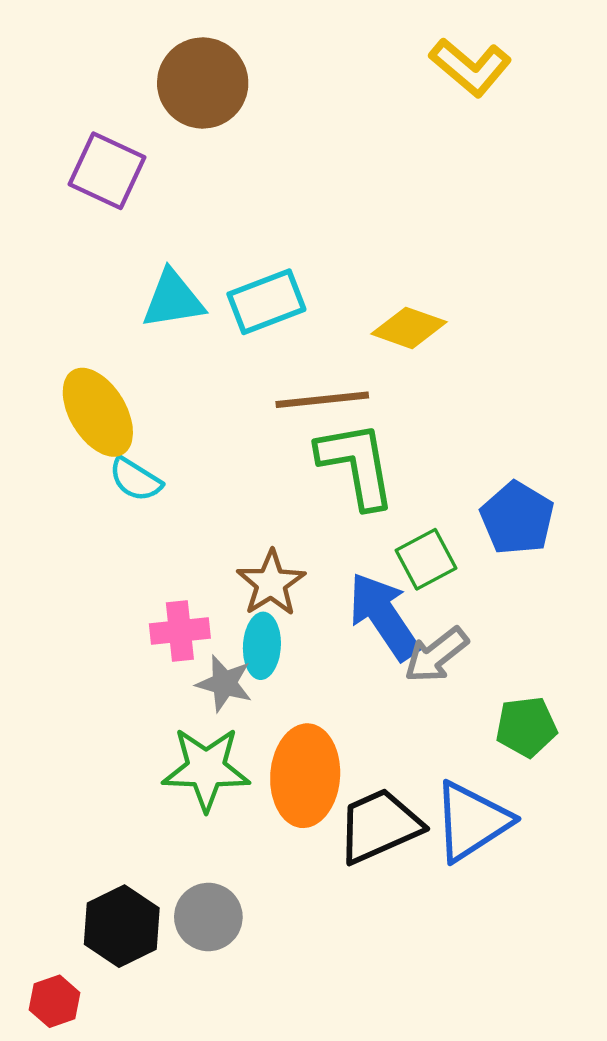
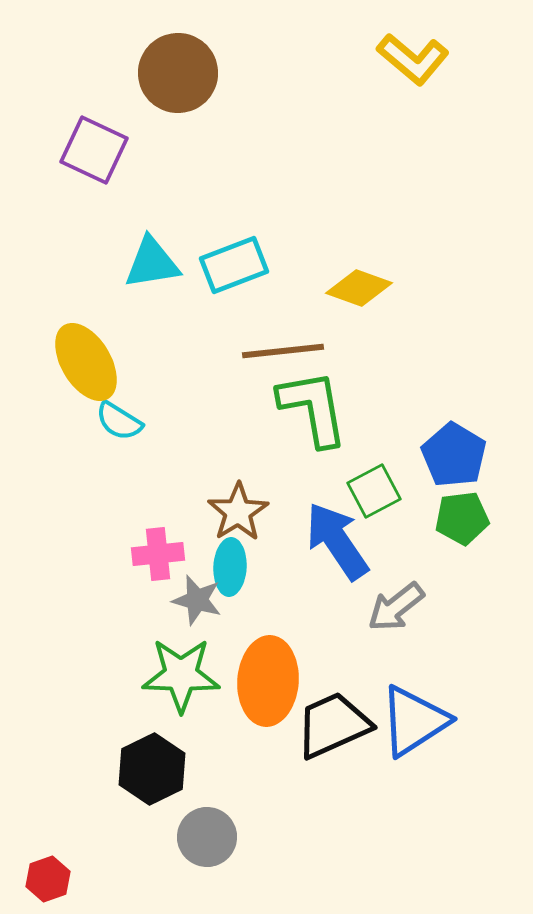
gray arrow: (436, 655) -> (396, 607), moved
green pentagon: (526, 727) -> (462, 518), moved
gray circle: (208, 917) -> (207, 837), moved
black hexagon: (122, 926) -> (152, 769), moved

